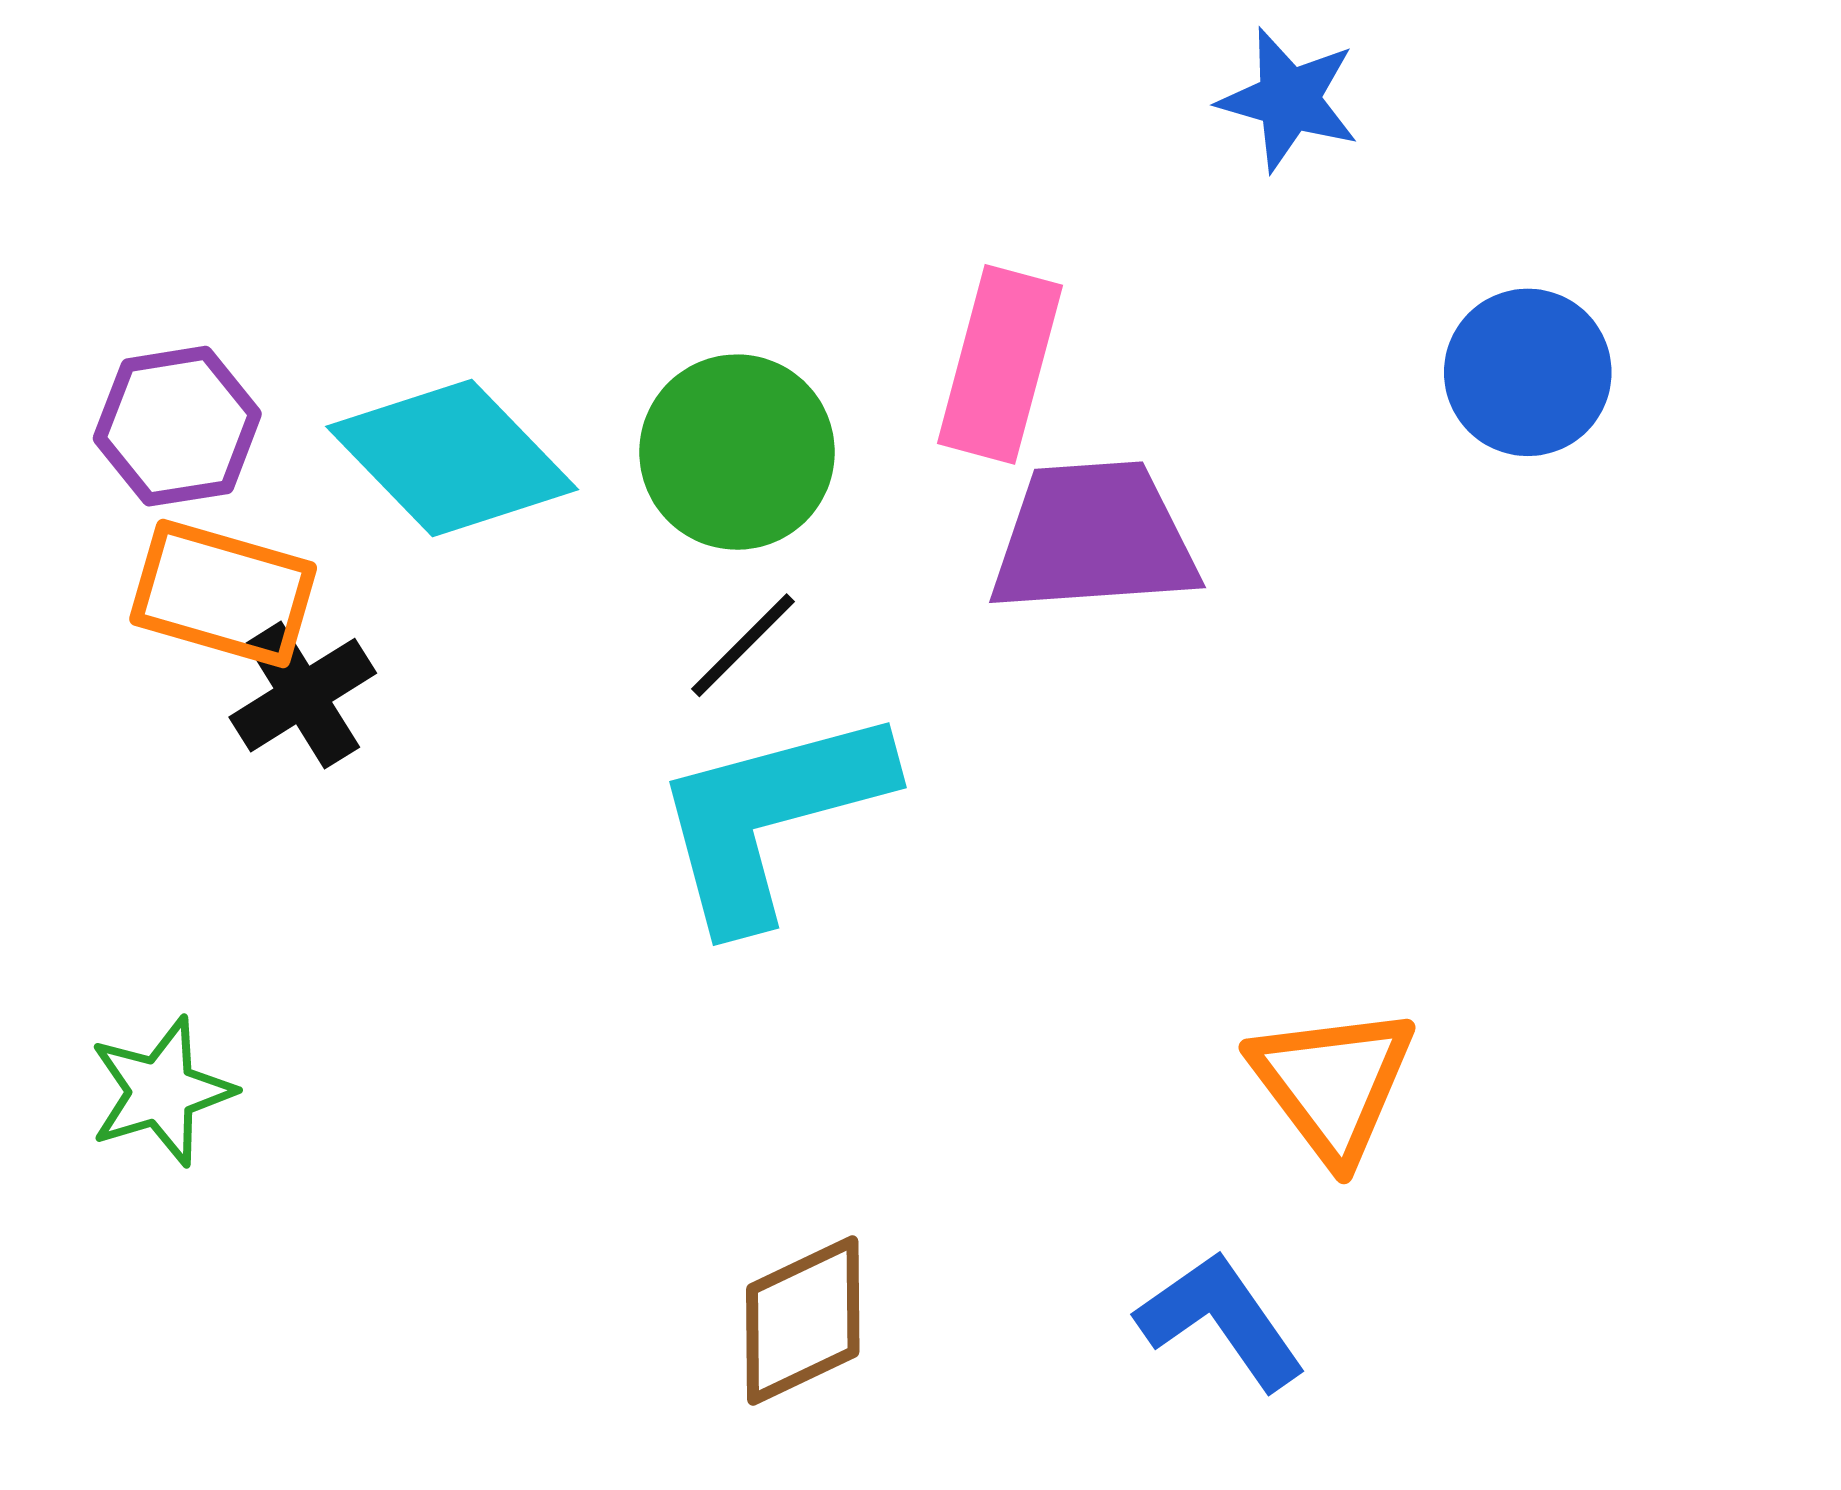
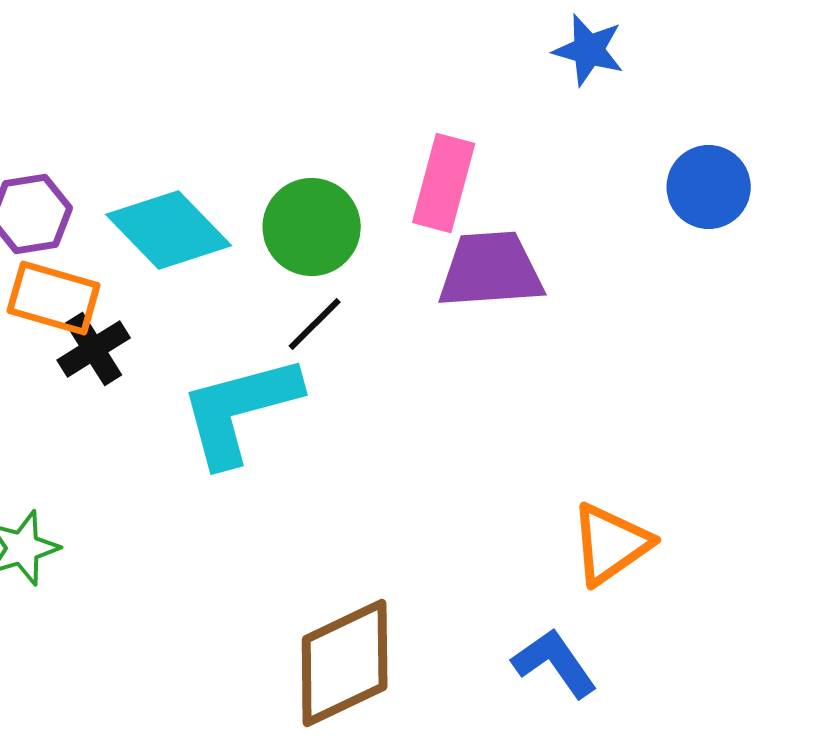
cyan L-shape: (771, 817) -> (240, 410), moved
orange triangle: (1333, 1083) -> (611, 544), turned 32
brown diamond: (803, 1321) -> (345, 663), size x1.5

